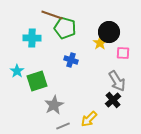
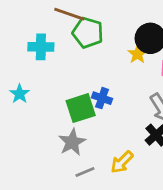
blue cross: (71, 60) -> (102, 98), moved
green square: (37, 81) -> (81, 108), moved

